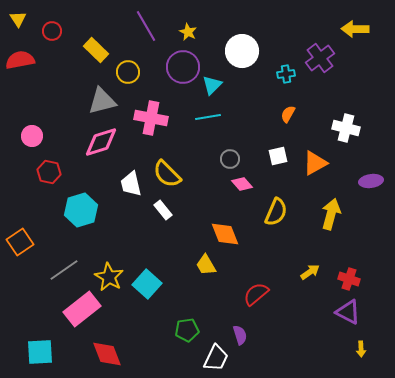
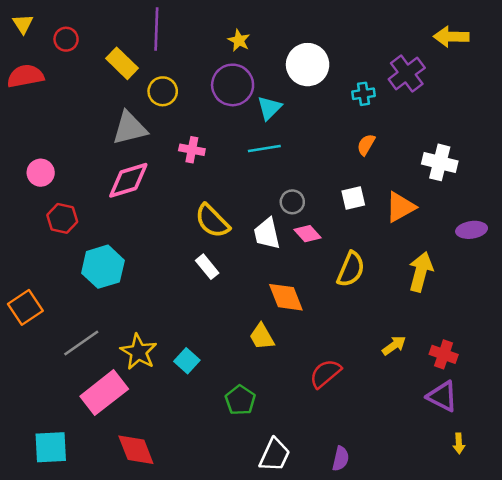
purple line: (146, 26) -> (156, 29), moved, turned 32
pink cross: (151, 118) -> (192, 150), size x0.6
white trapezoid: (131, 184) -> (267, 234), moved
cyan square: (147, 284) -> (187, 361), size x0.7
green pentagon: (187, 330) -> (240, 400), moved, turned -30
purple semicircle: (240, 335) -> (341, 459), moved, turned 30

